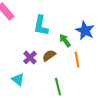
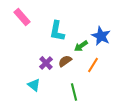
green arrow: (65, 41) -> (81, 46), turned -88
orange line: (77, 60) -> (93, 65), turned 42

